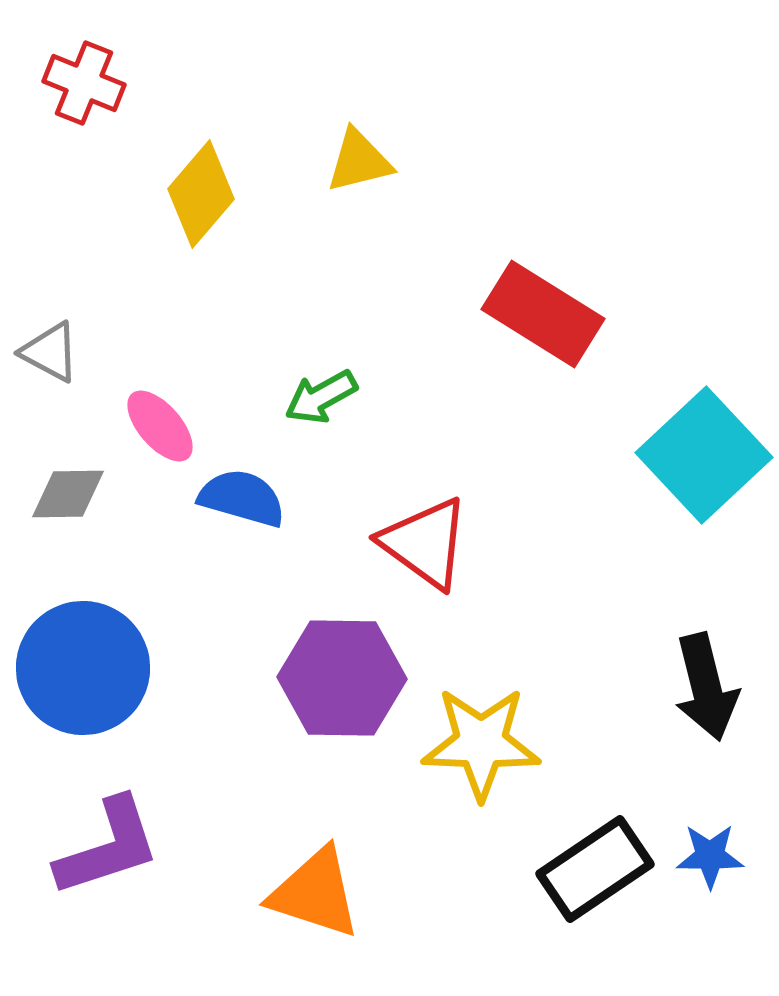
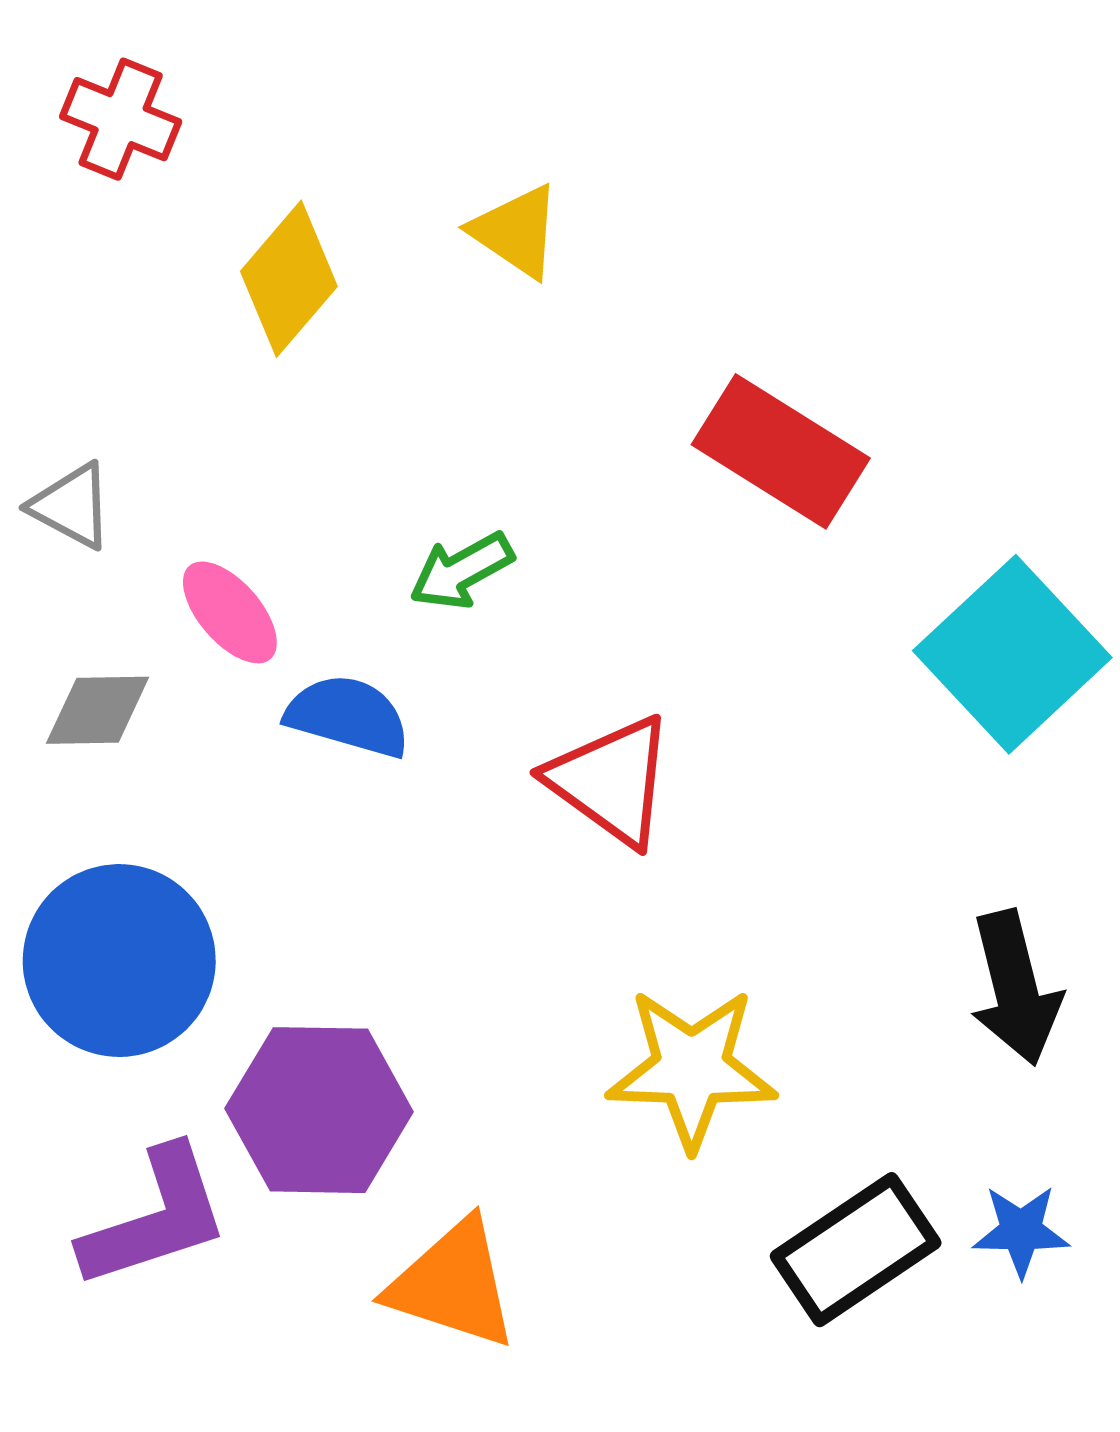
yellow triangle: (359, 161) -> (516, 231), turned 48
purple hexagon: (342, 678) -> (319, 1110), moved

